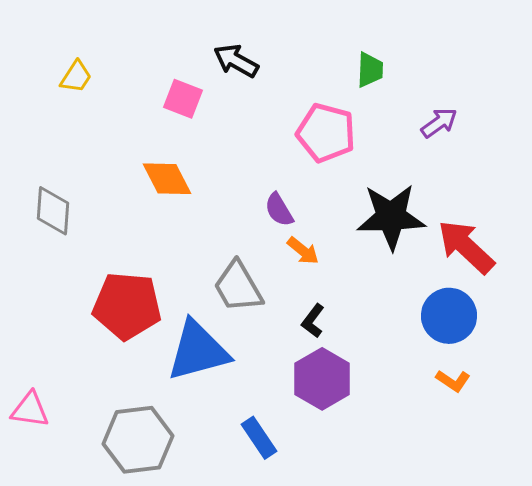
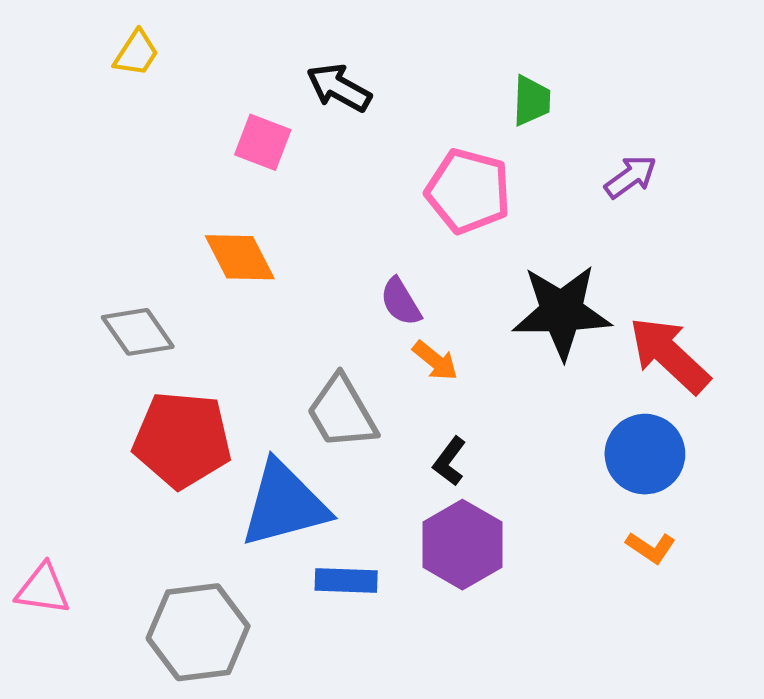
yellow trapezoid: (76, 77) -> (136, 53), moved
gray diamond: (53, 211) -> (138, 332), moved, turned -39
blue rectangle: (259, 438) -> (346, 581), moved, turned -54

